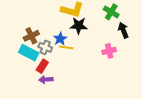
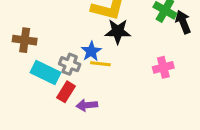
black arrow: (123, 30) -> (183, 22), moved
brown cross: (31, 36) -> (25, 40), moved, turned 35
purple arrow: (46, 80) -> (87, 105), moved

